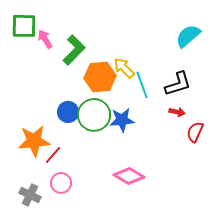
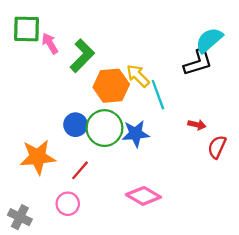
black L-shape: (178, 84) -> (198, 62), moved
red line: (53, 155) -> (80, 170), moved
gray cross: (30, 195) -> (20, 217), moved

